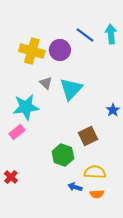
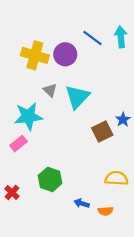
brown square: (88, 136) -> (102, 132), moved
green hexagon: (63, 155) -> (50, 179), moved
yellow semicircle: (95, 172) -> (116, 178), moved

